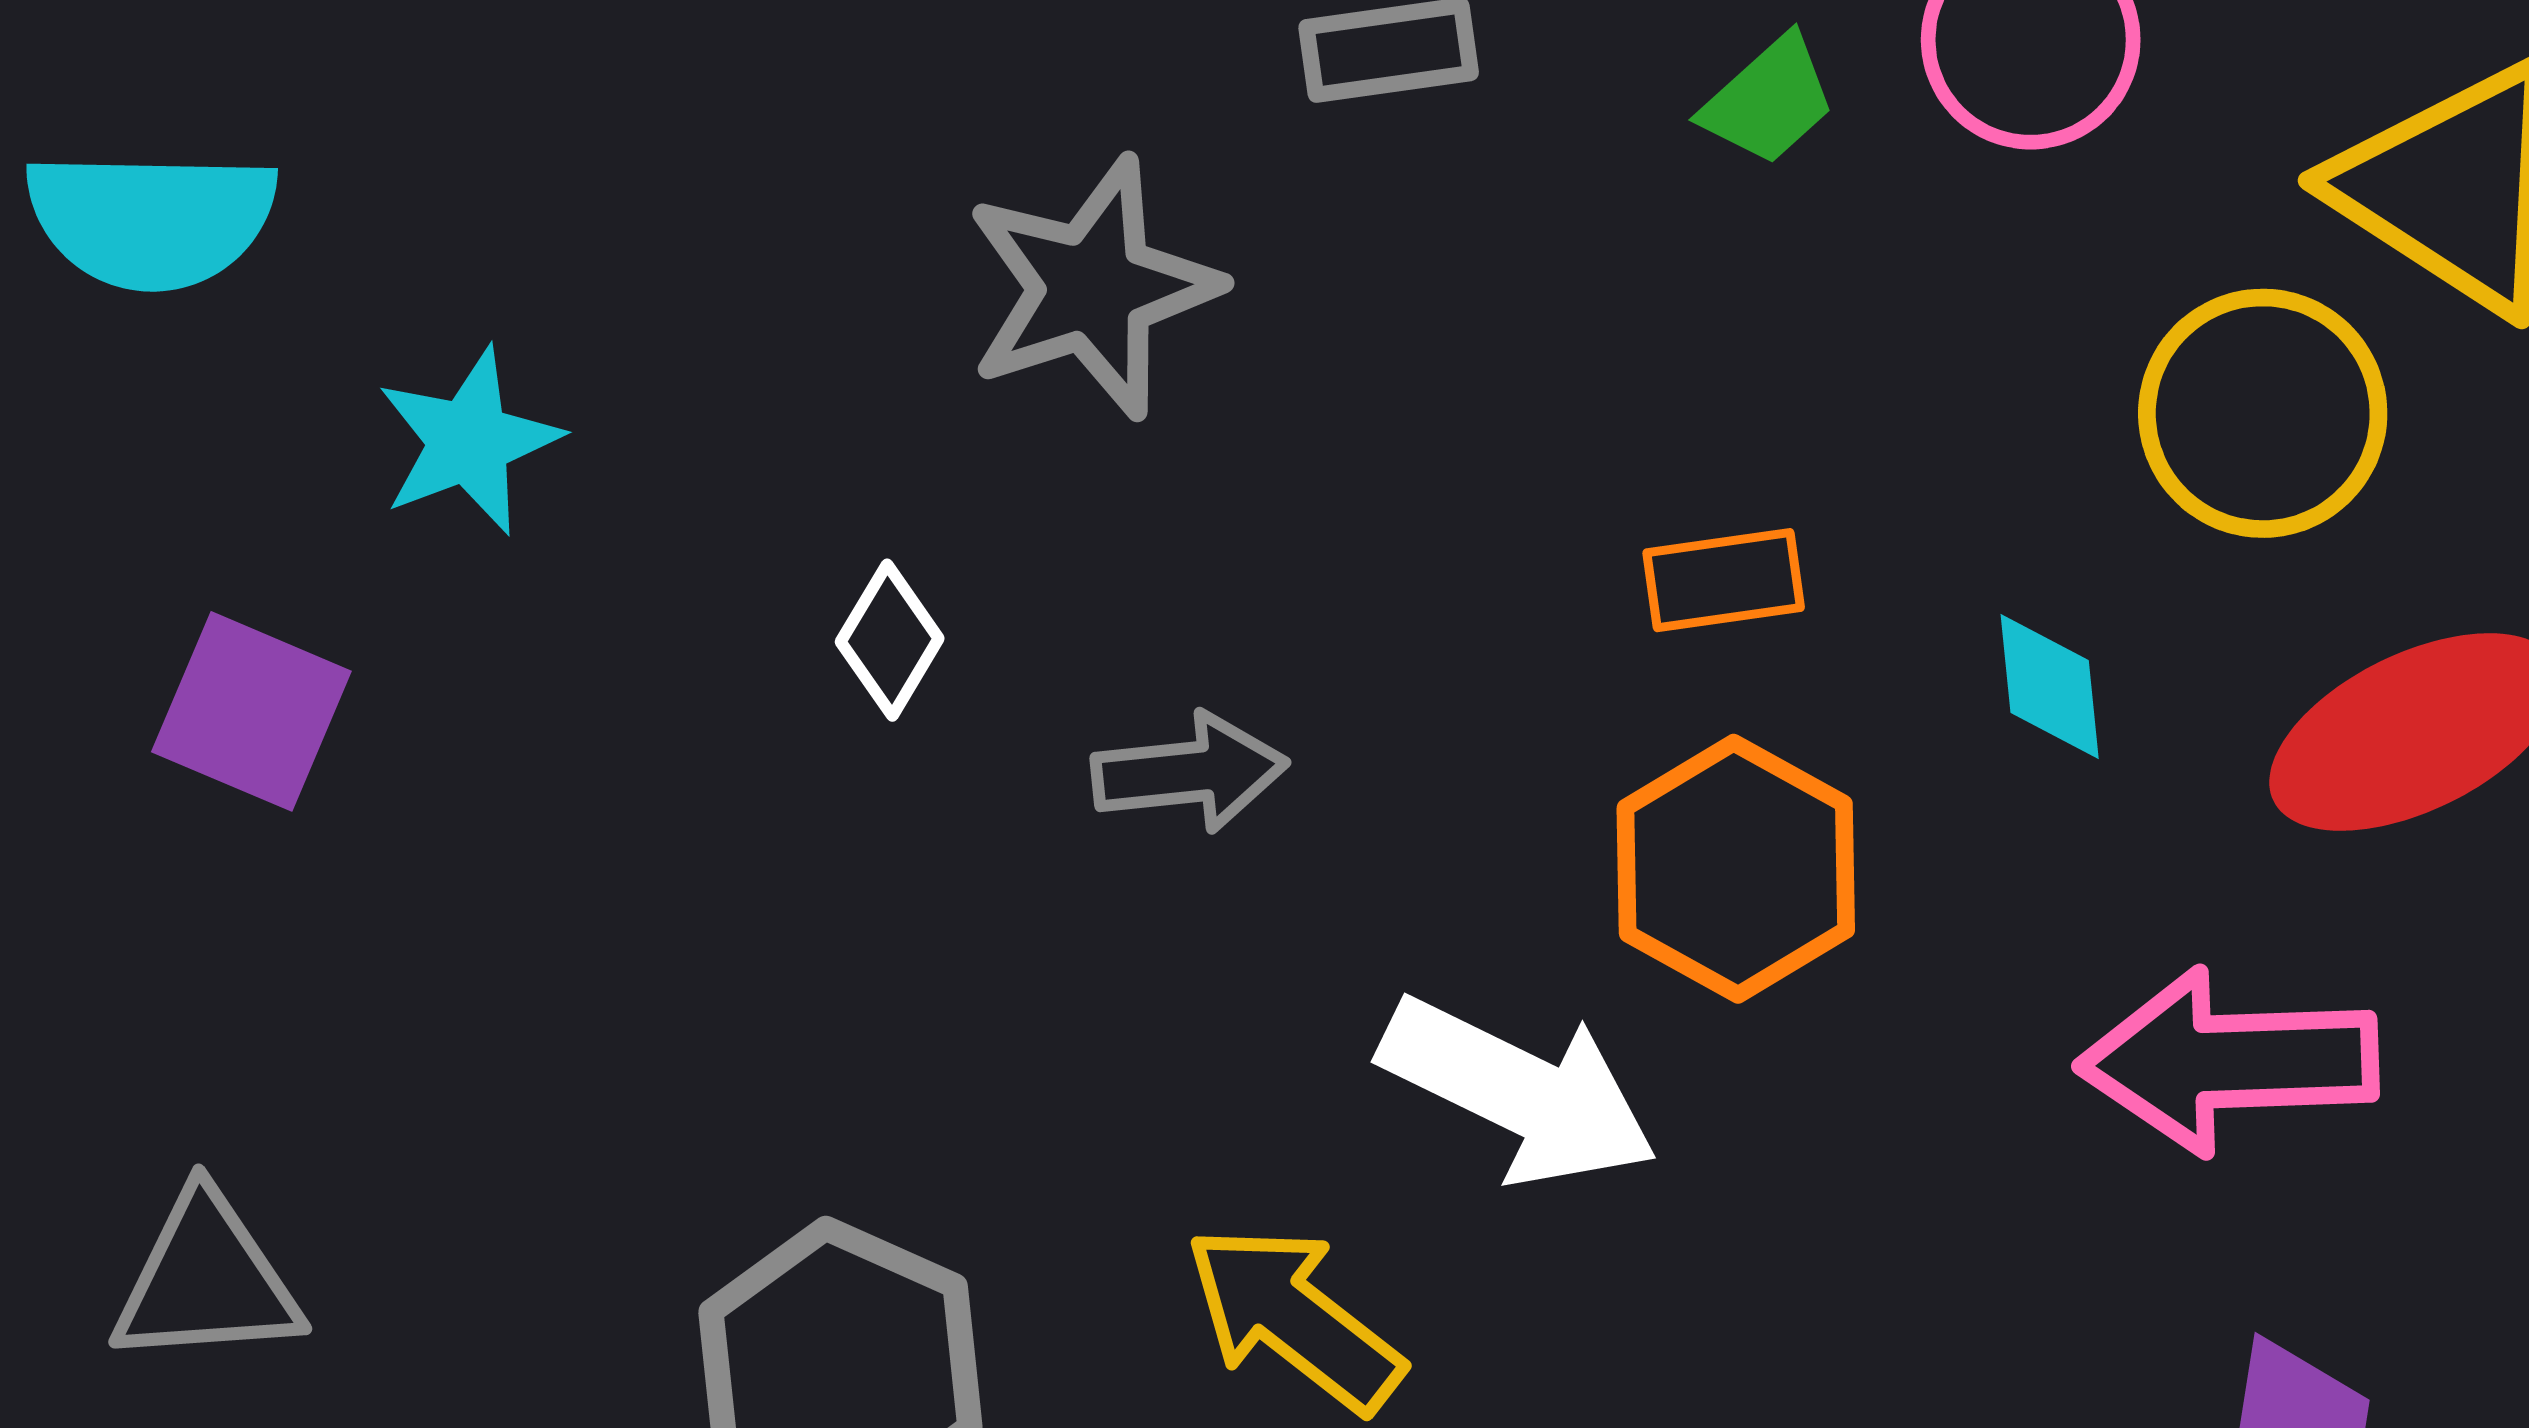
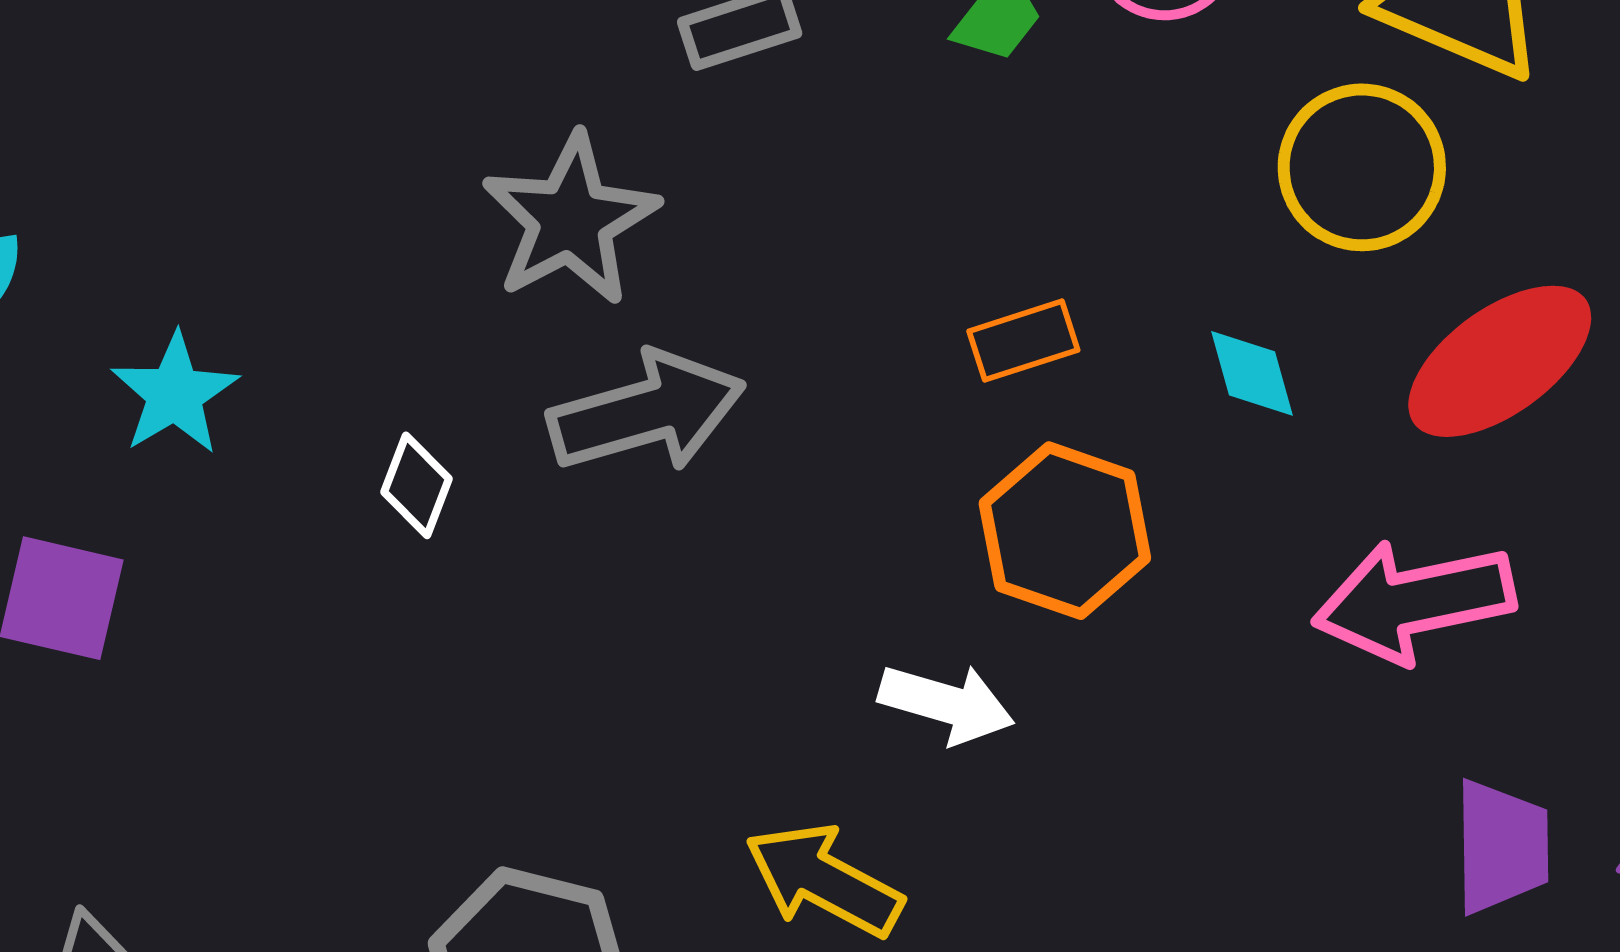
white diamond: (890, 640) -> (417, 485), moved
gray arrow: (1190, 772) -> (647, 412), moved, size x1.5
white arrow: (1519, 1091) -> (947, 704), size x0.7

